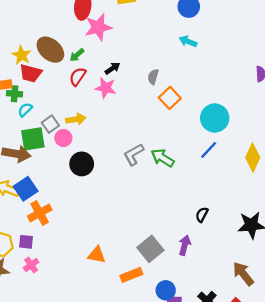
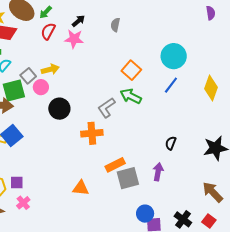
orange square: (170, 98) -> (131, 70), moved
gray L-shape: (134, 154) -> (106, 108), moved
orange cross: (40, 213) -> (92, 133), moved, turned 30
gray square: (150, 249) -> (128, 178), turned 30
orange rectangle: (131, 275) -> (115, 165), moved

